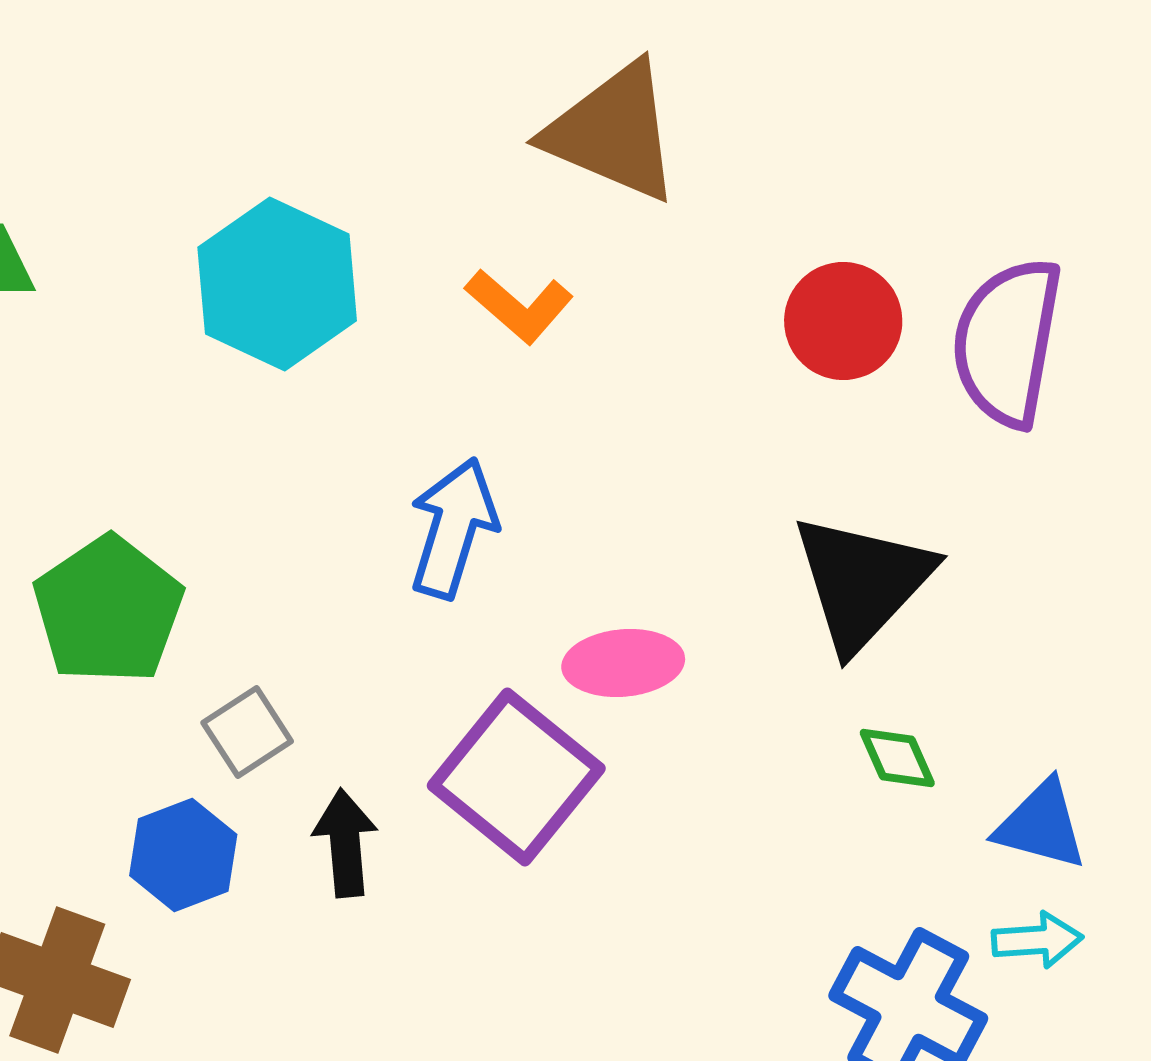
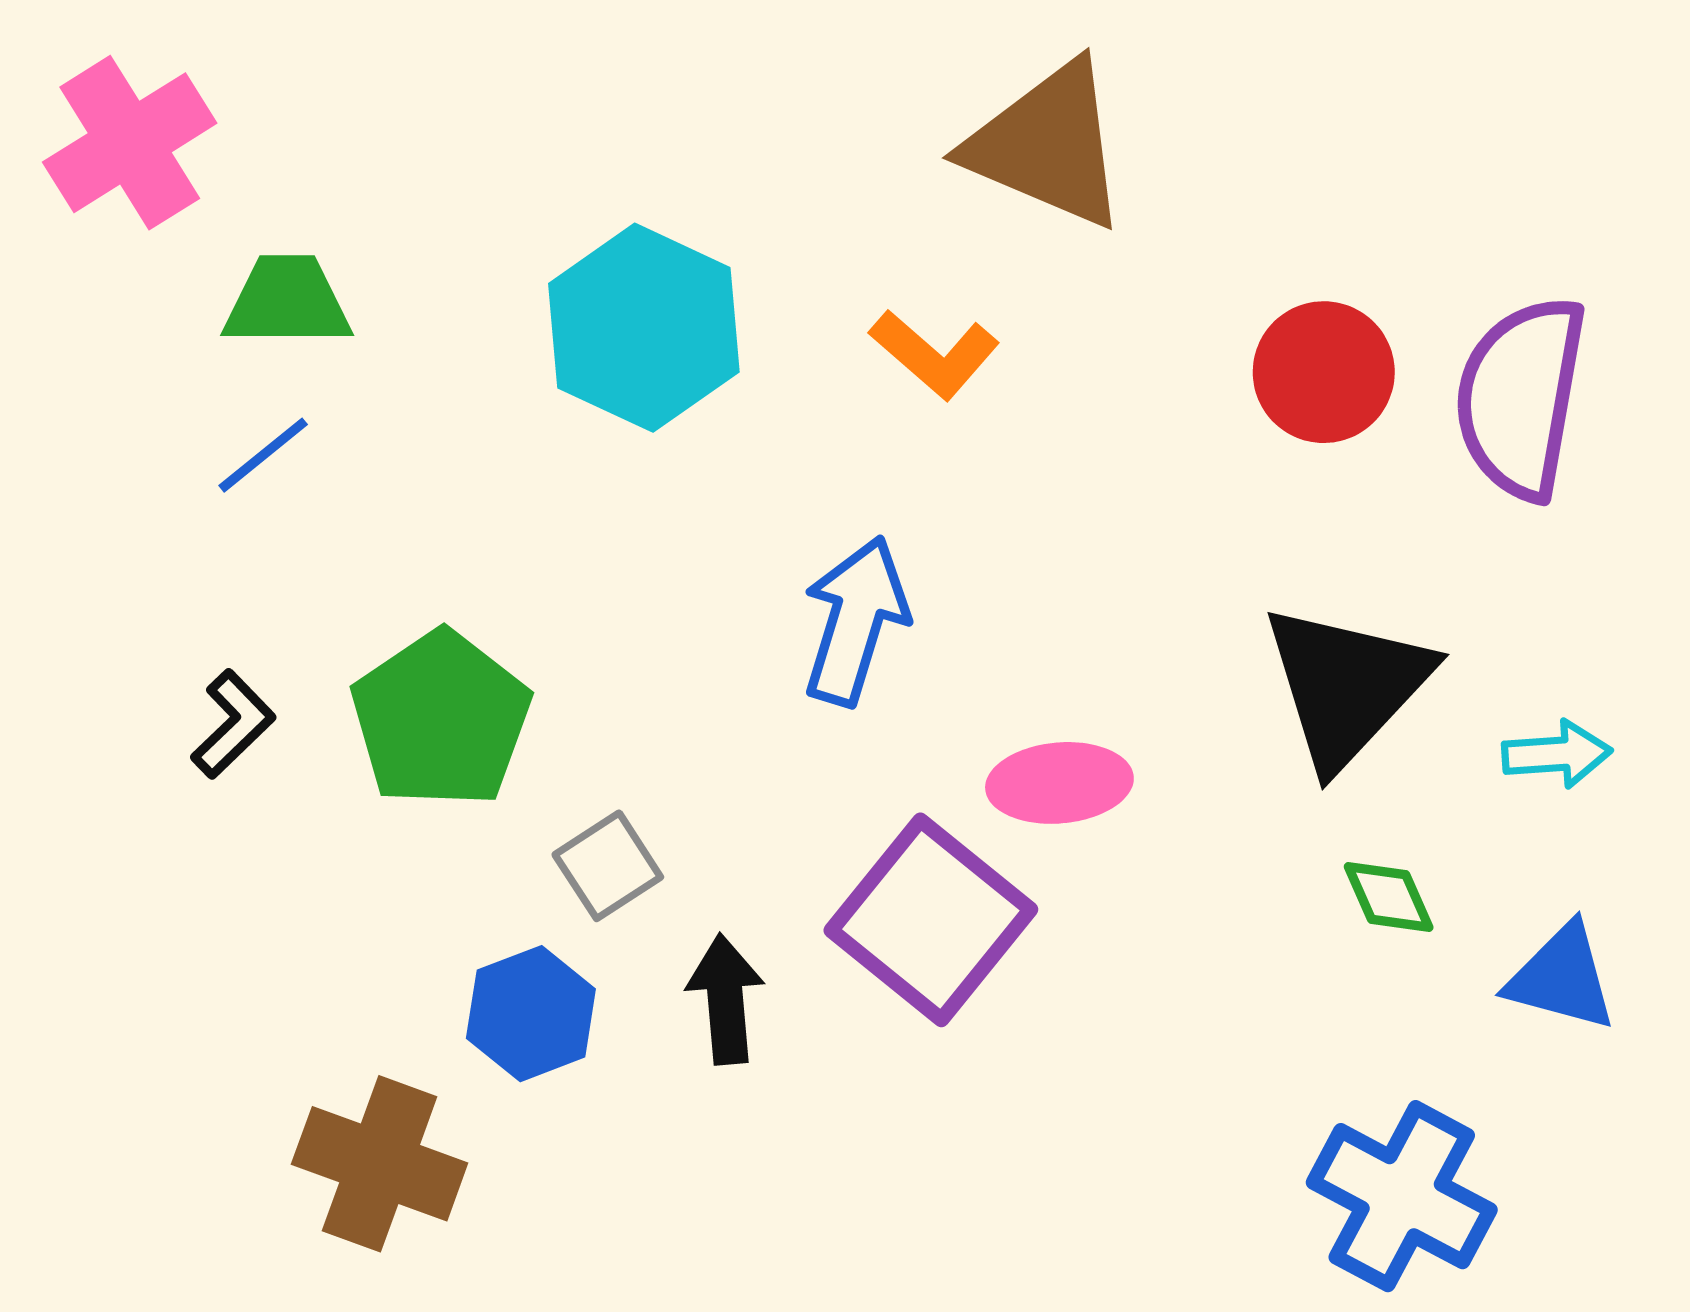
cyan arrow: (1037, 940) -> (1557, 754), moved

